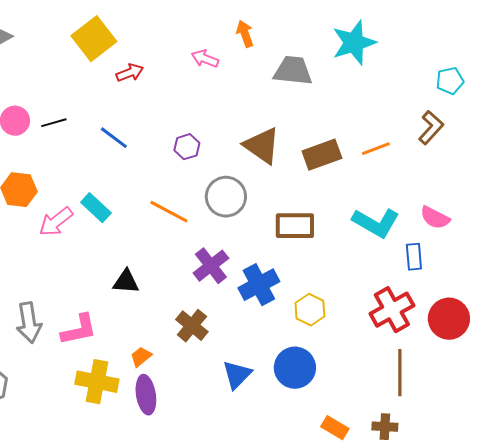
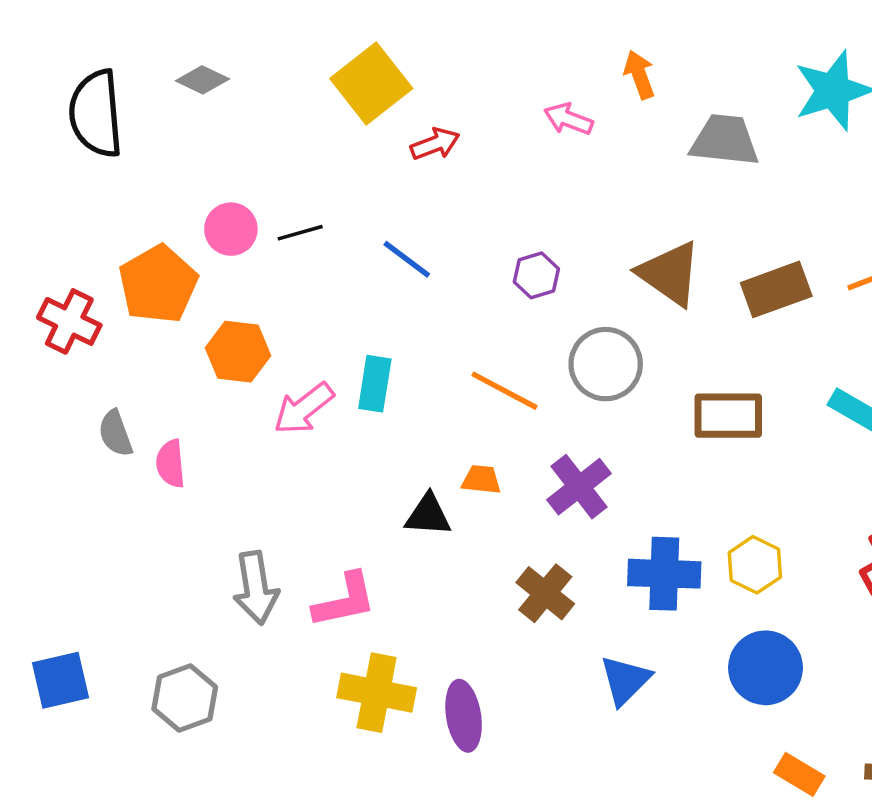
cyan rectangle: (96, 208) -> (375, 384), turned 56
blue cross: (259, 285) -> (664, 574), moved, turned 30
orange trapezoid: (141, 357) -> (481, 480), moved, turned 45
blue circle: (295, 368) -> (766, 668), moved

